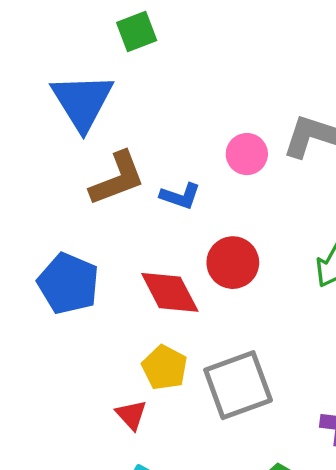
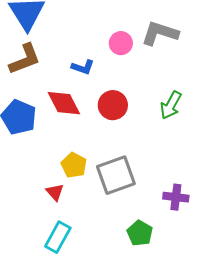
brown L-shape: (117, 179) -> (25, 59), moved
red diamond: (170, 292) -> (64, 103), moved

